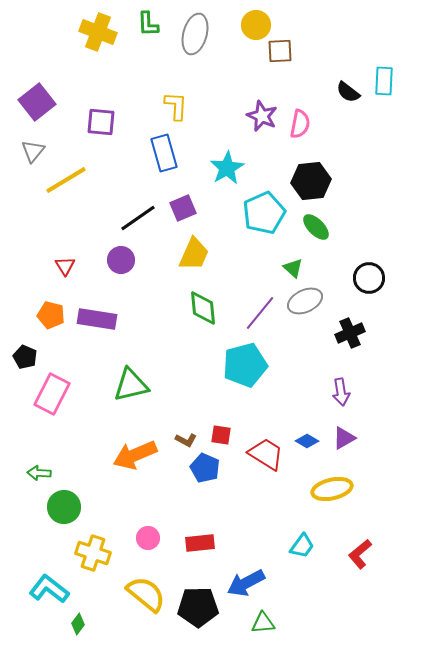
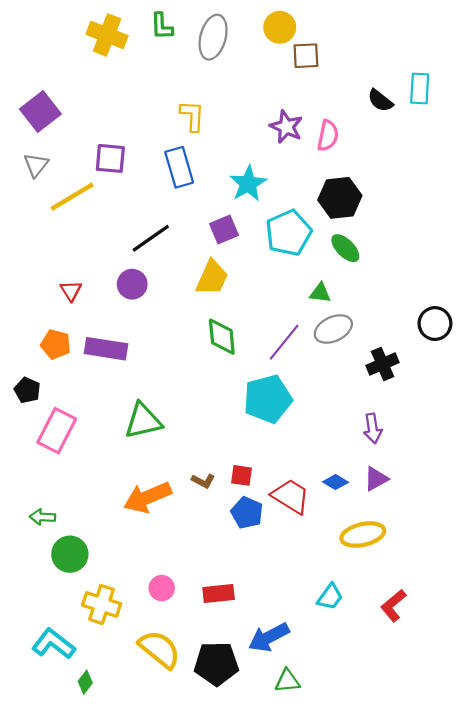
purple square: (101, 122) -> (110, 158), moved
purple square: (183, 208) -> (224, 230), moved
green triangle: (293, 268) -> (320, 293), turned -35
black circle: (369, 278) -> (435, 324), moved
blue pentagon: (205, 468) -> (247, 513), moved

